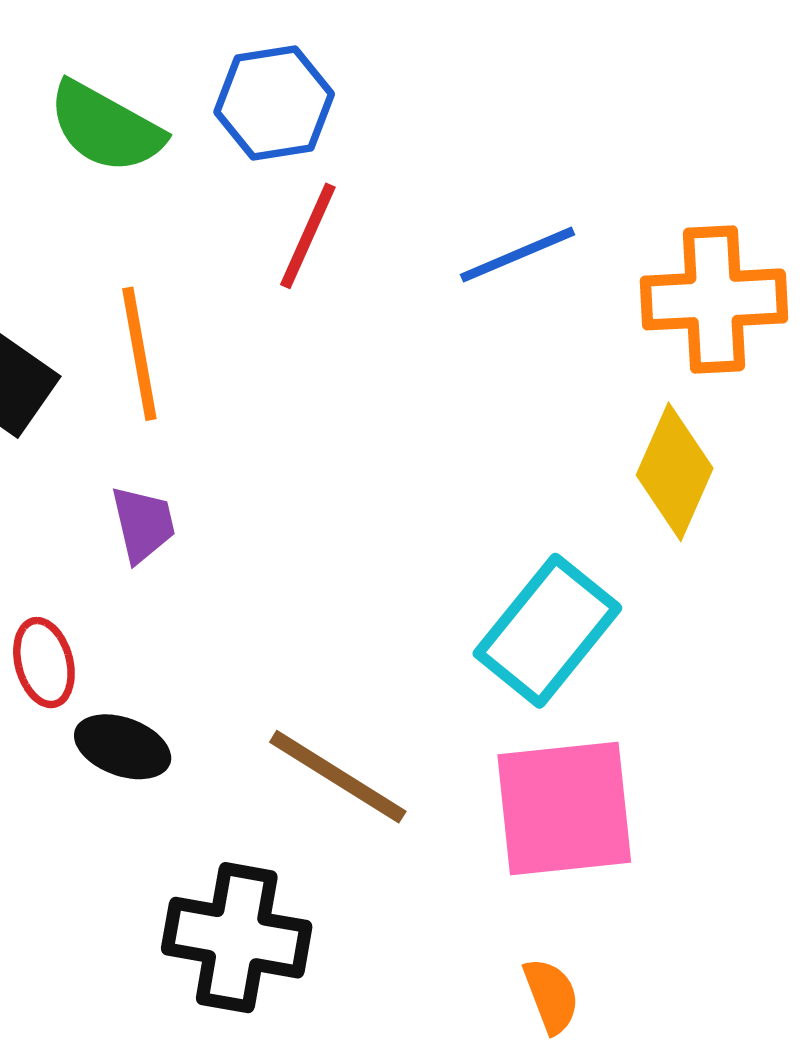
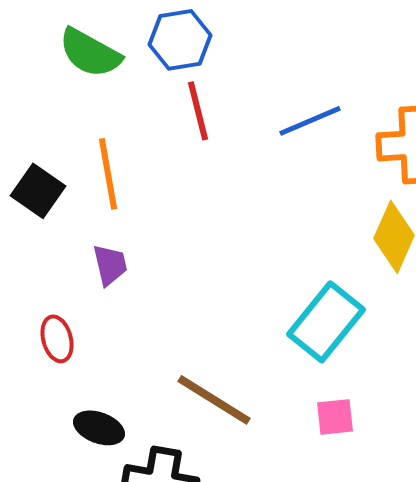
red line: (308, 236) -> (198, 111), turned -38
black ellipse: (123, 747) -> (99, 428), moved
pink square: (564, 809) -> (335, 417), size x0.5

